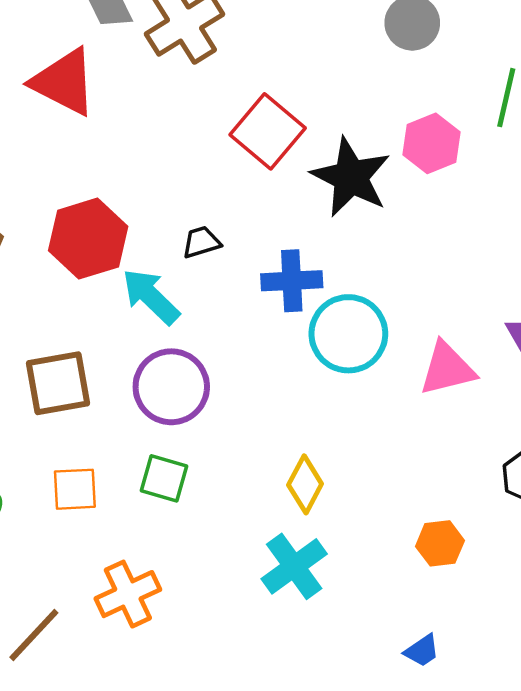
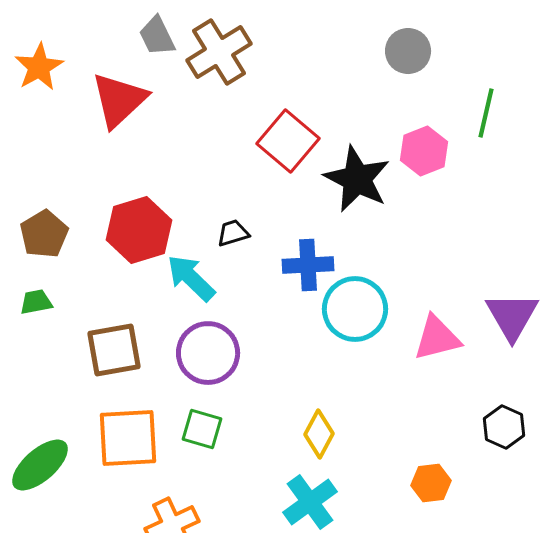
red triangle: (64, 82) -> (119, 100), turned 50
orange square: (75, 489) -> (128, 438), size x1.6

